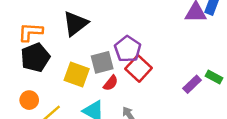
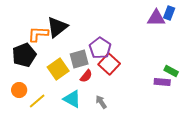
orange L-shape: (30, 32) -> (38, 34), moved
yellow square: (77, 75) -> (58, 69), turned 35
purple rectangle: (192, 84) -> (162, 82), moved, turned 49

